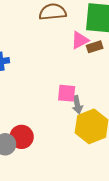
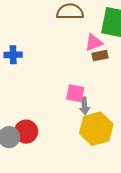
brown rectangle: (95, 47) -> (100, 56), moved

